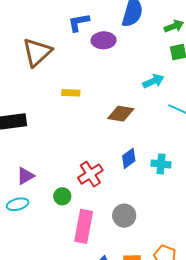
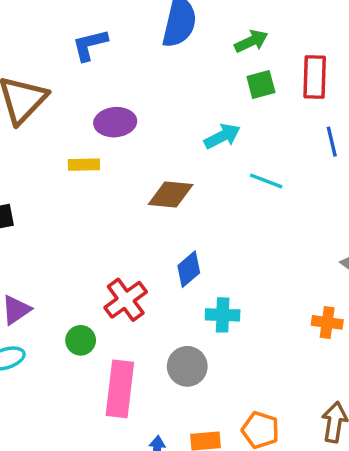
purple ellipse: (104, 40) -> (115, 122), moved
cyan cross: (161, 164) -> (223, 315), moved

